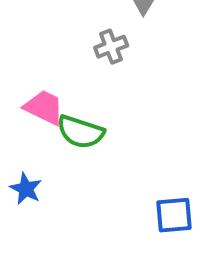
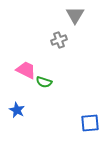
green semicircle: (81, 132) -> (44, 82), size x0.7

